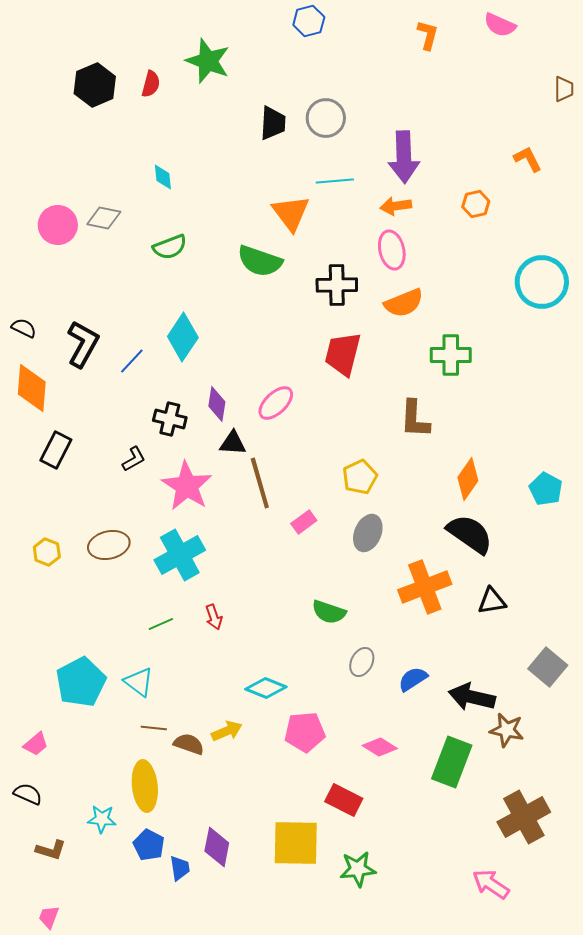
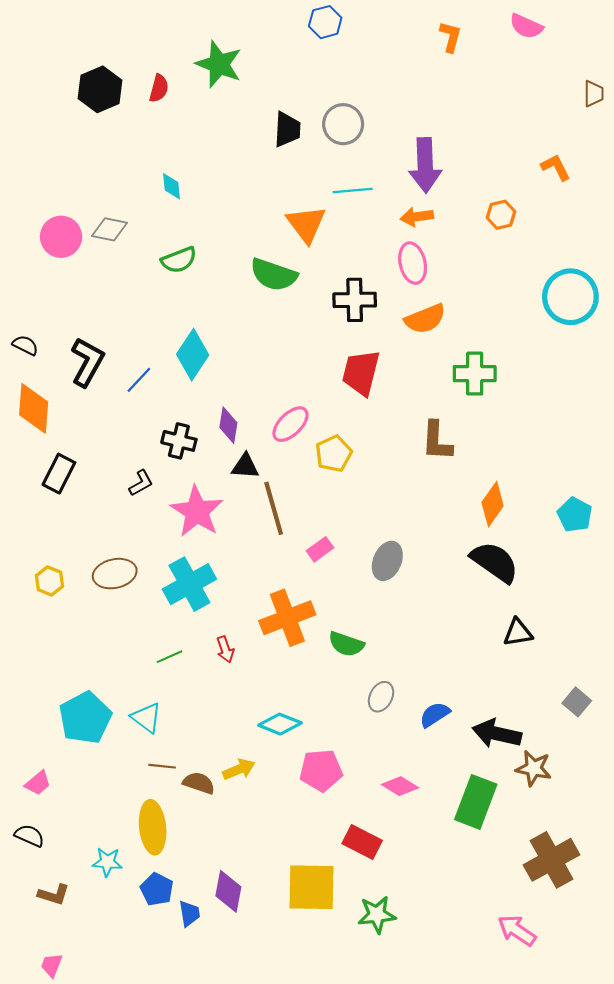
yellow pentagon: (360, 477) -> (334, 454), moved
orange cross: (425, 587) -> (287, 618), moved
gray square: (548, 667) -> (577, 702), size x0.7

